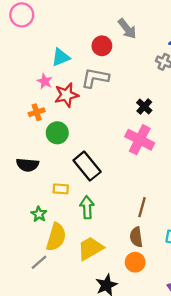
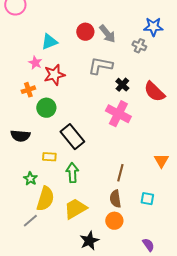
gray arrow: (127, 29) -> (107, 34), moved
gray L-shape: (95, 78) -> (100, 66), moved

